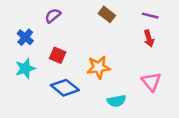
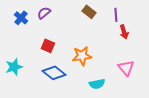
purple line: (150, 16) -> (116, 15), moved, turned 72
blue cross: (25, 37) -> (21, 18), moved
cyan star: (25, 68) -> (14, 67), moved

